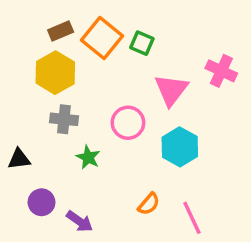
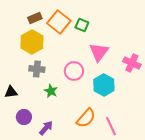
pink cross: (221, 71) -> (132, 63), moved
orange semicircle: (149, 204) -> (86, 118), size x1.5
purple arrow: (80, 221) -> (46, 128), turned -84

